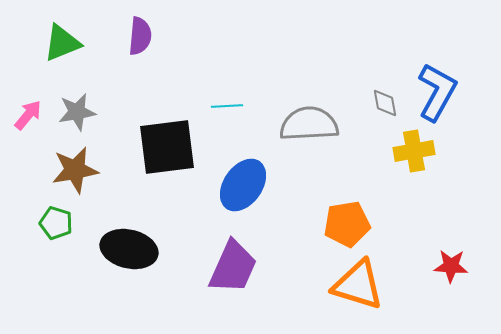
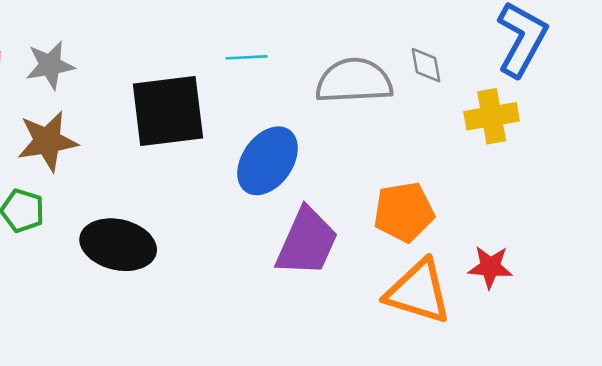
gray diamond: (385, 103) -> (426, 65), moved
red star: (451, 266) -> (490, 267), moved
purple trapezoid: (233, 267) -> (307, 242), moved

